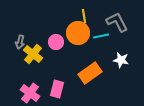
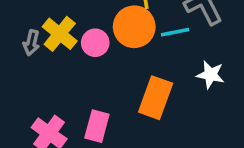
yellow cross: (33, 54) -> (60, 34), moved
orange rectangle: (90, 73) -> (156, 98), turned -35

